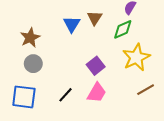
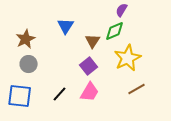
brown triangle: (95, 18) -> (93, 41), moved

